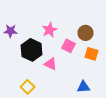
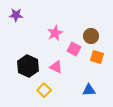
purple star: (10, 31) -> (16, 15), moved
black hexagon: (32, 50) -> (28, 66), moved
yellow square: (28, 87) -> (44, 90), moved

